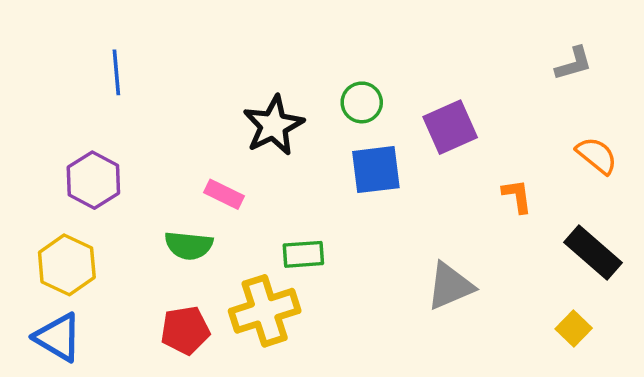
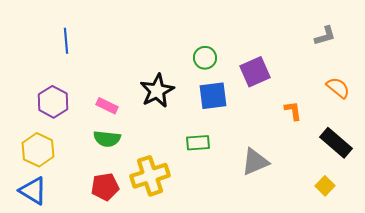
black star: (273, 125) -> (157, 91), moved
pink rectangle: (224, 194) -> (107, 106), moved
green rectangle: (303, 254) -> (198, 143), moved

